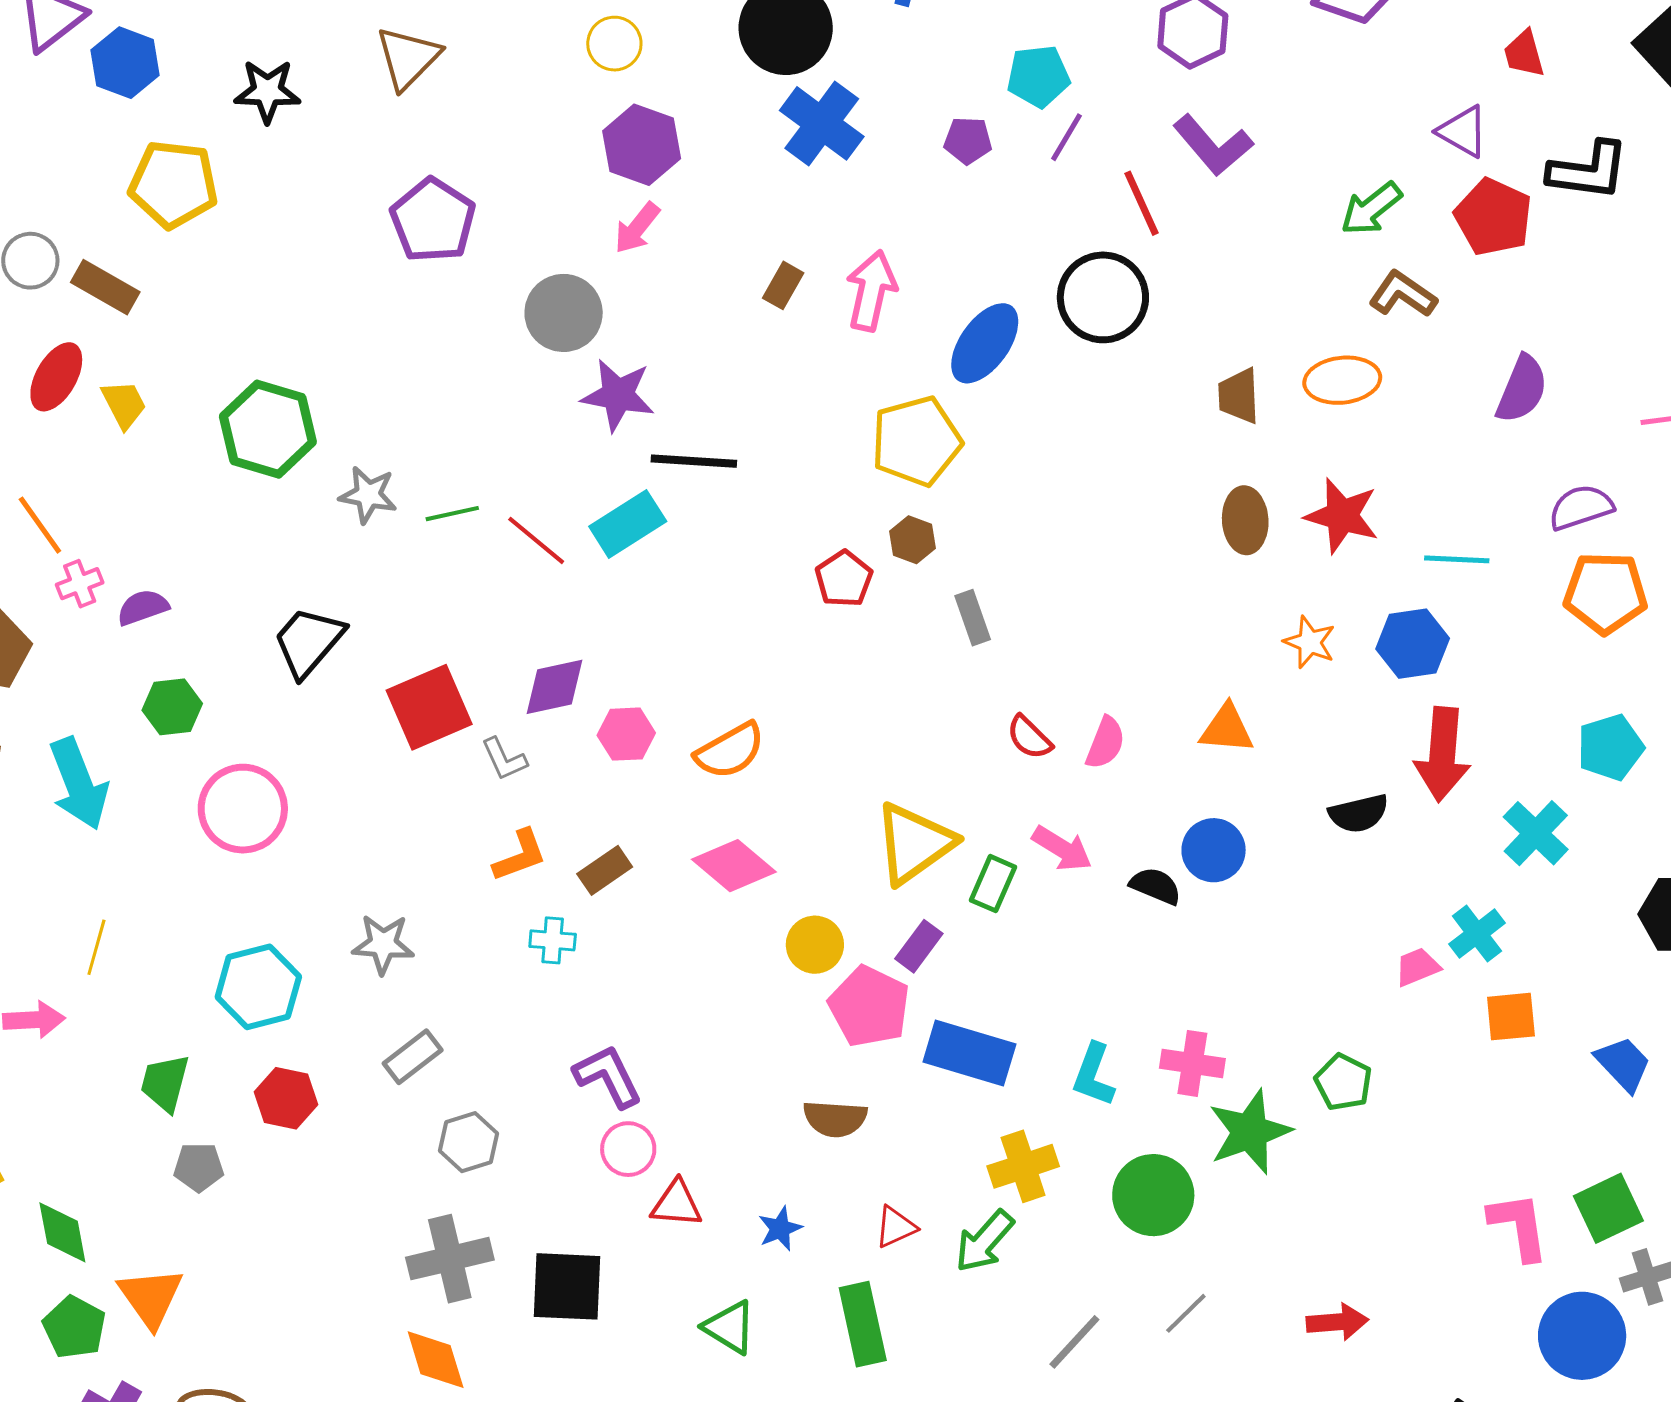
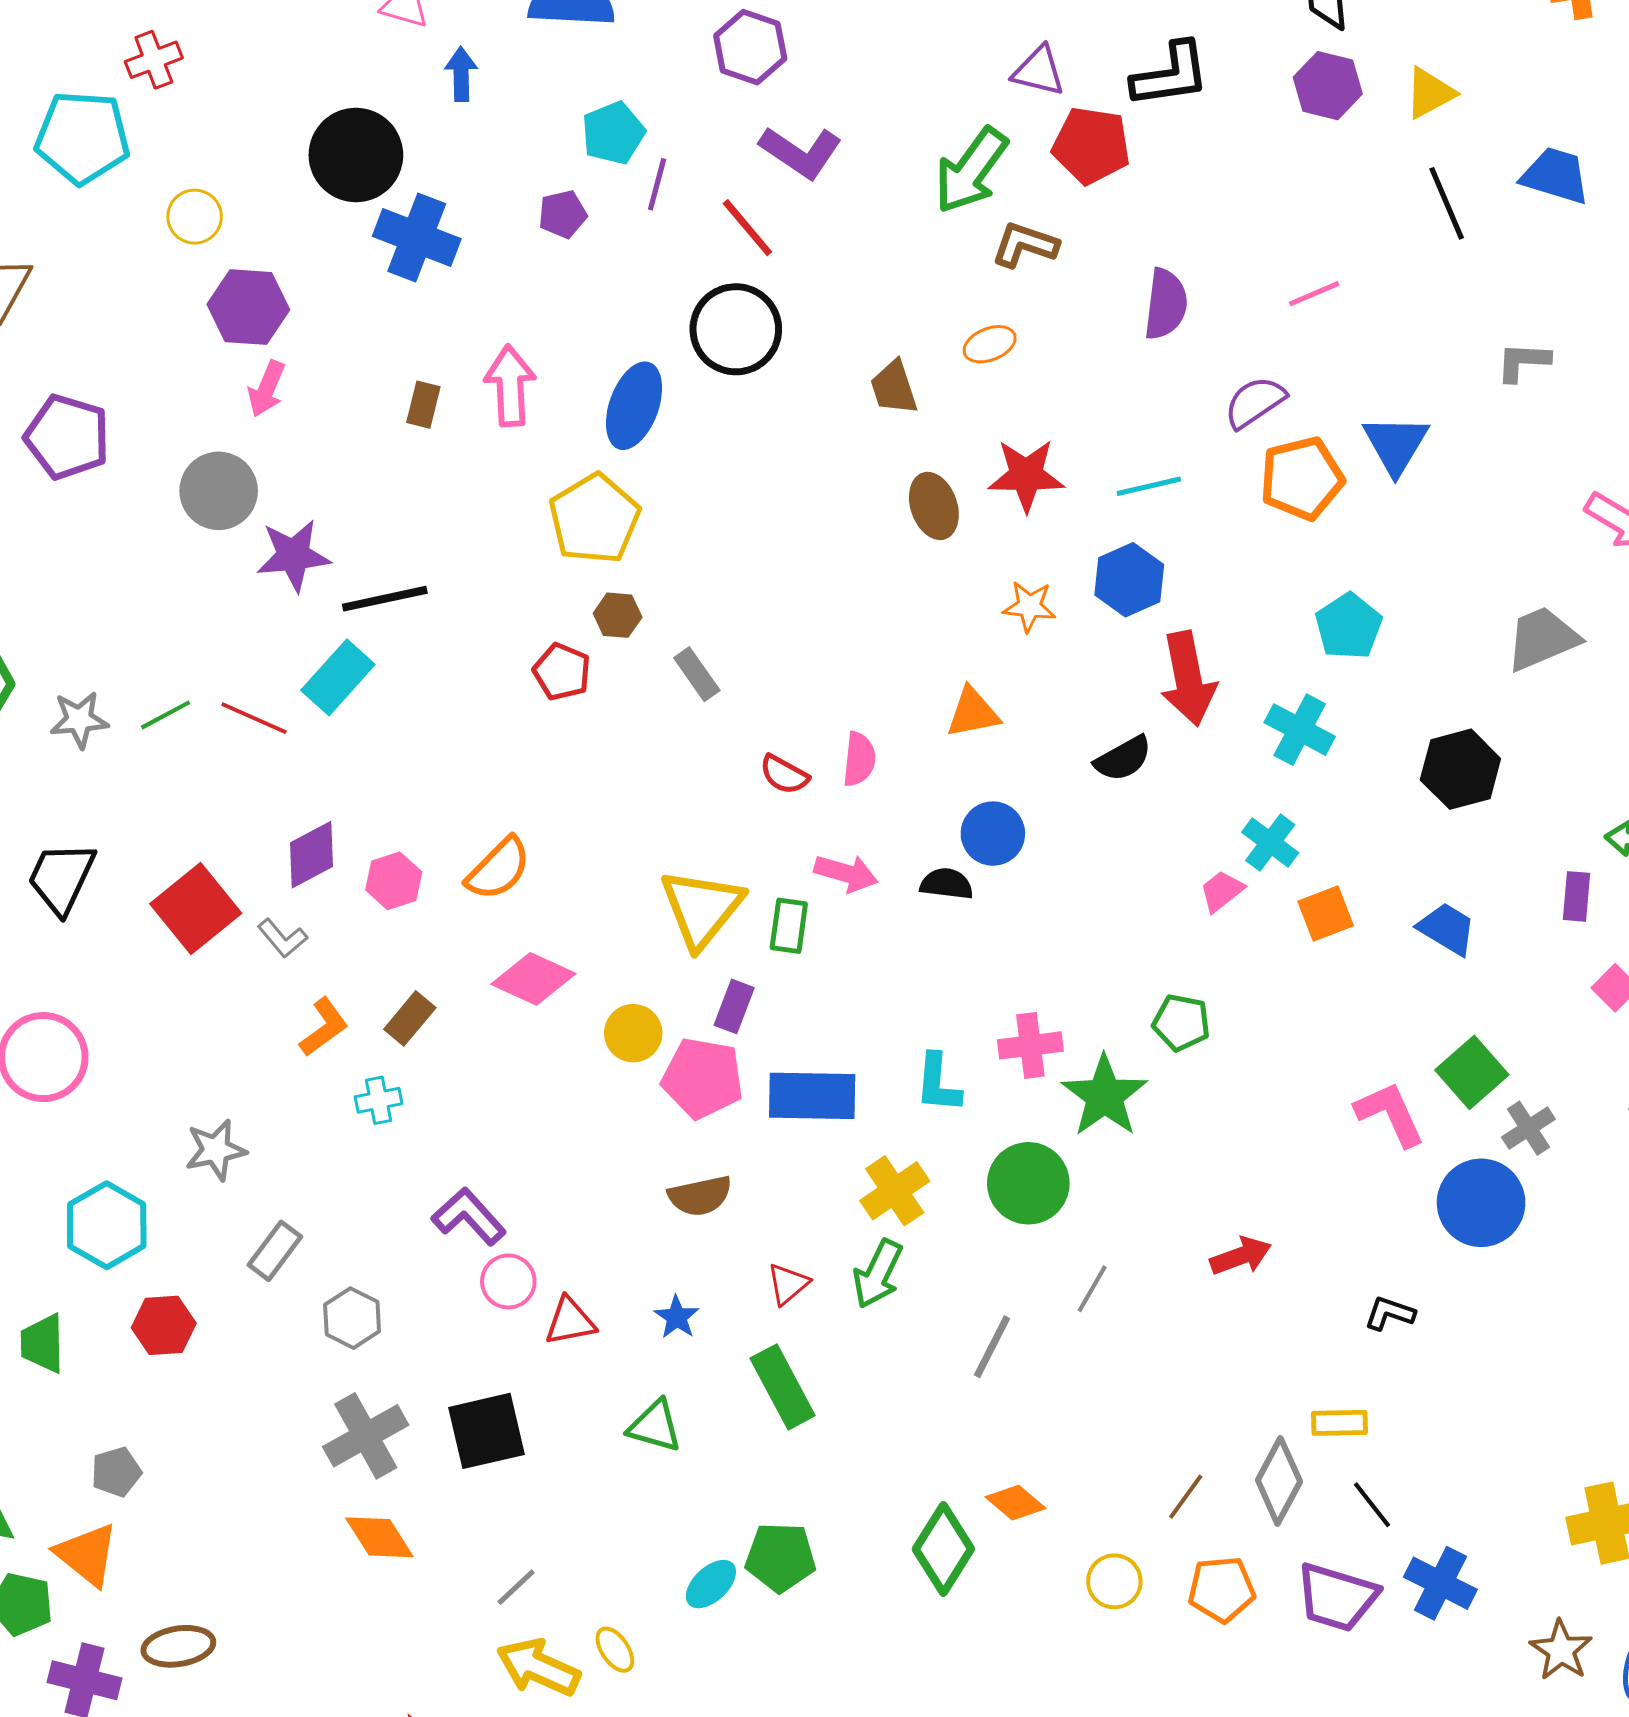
green arrow: (1371, 209) -> (971, 170), size x1.4
orange ellipse: (1342, 380) -> (990, 344), size x0.7
gray pentagon: (199, 1167) -> (116, 1472), moved

